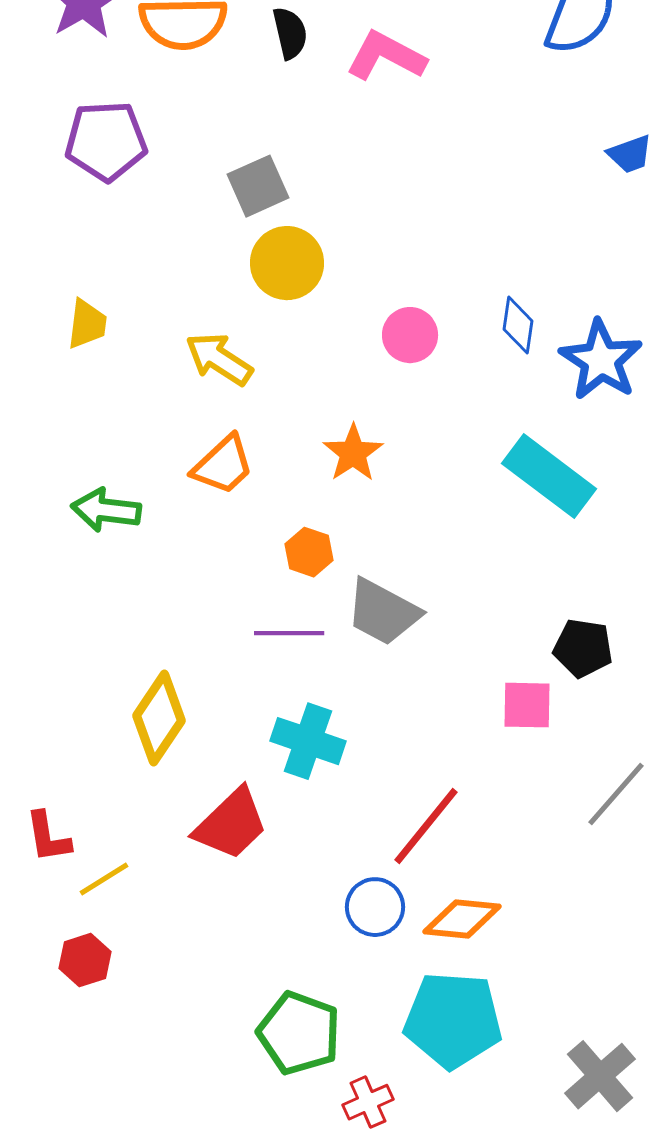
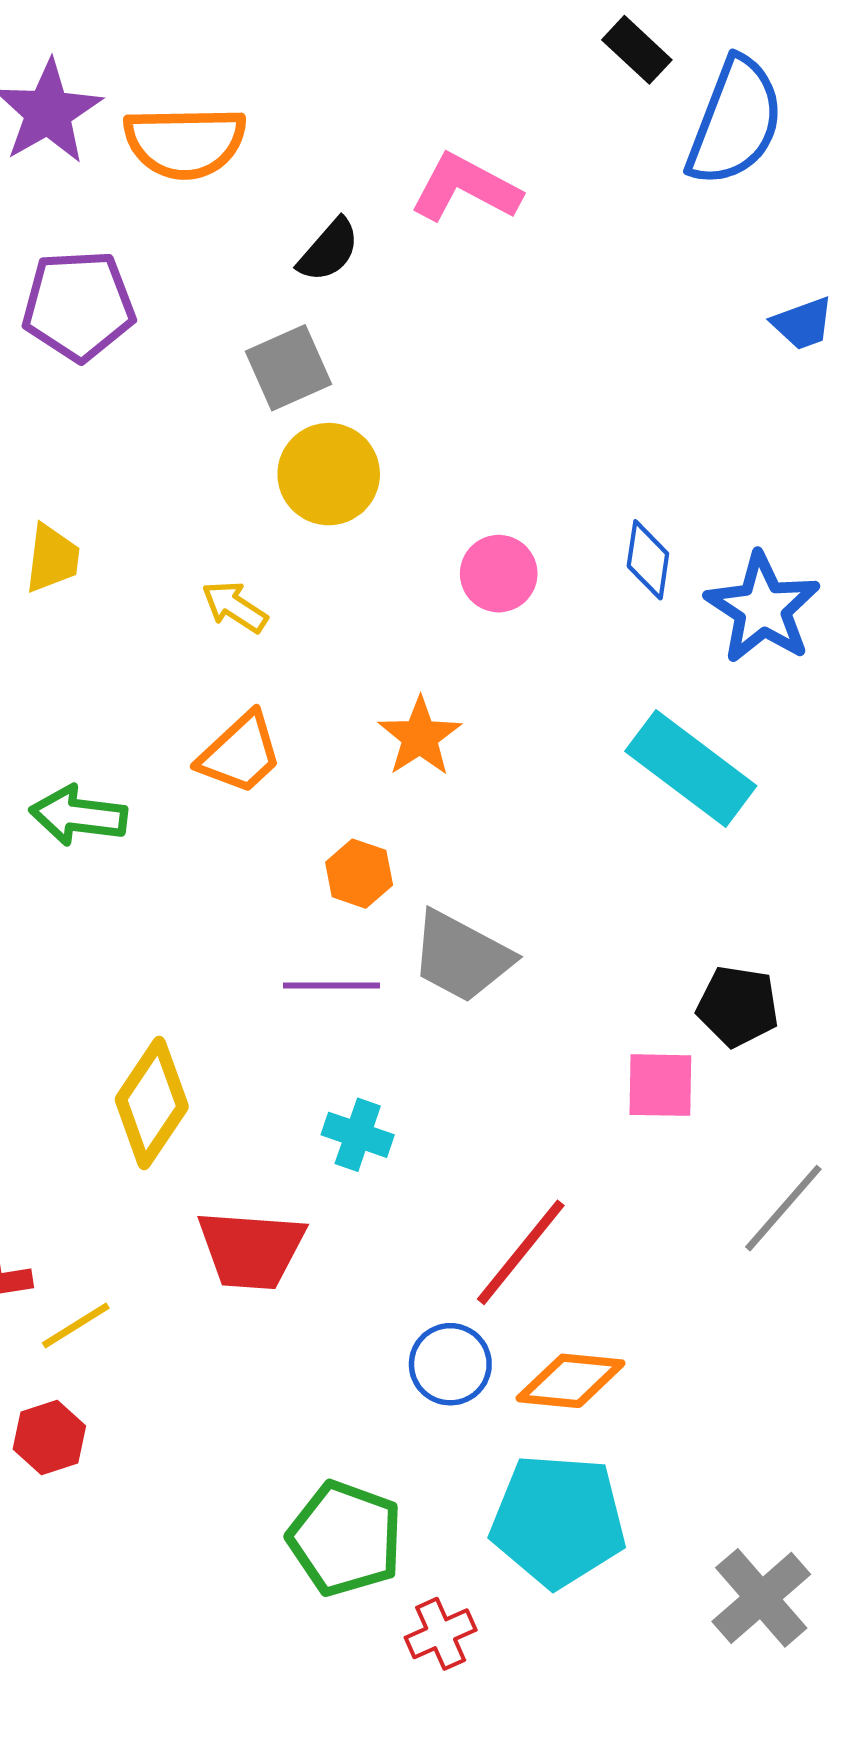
black semicircle: (290, 33) -> (329, 250), moved, turned 54
yellow arrow: (219, 359) -> (235, 607), size x0.7
cyan cross: (308, 741) -> (358, 1135), size x0.7
red trapezoid: (231, 824) -> (251, 1250), turned 48

